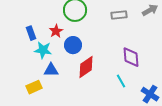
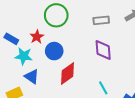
blue rectangle: (31, 33) -> (11, 39), turned -40
purple diamond: (131, 57) -> (103, 50), moved
blue triangle: (51, 70) -> (32, 77), turned 35

